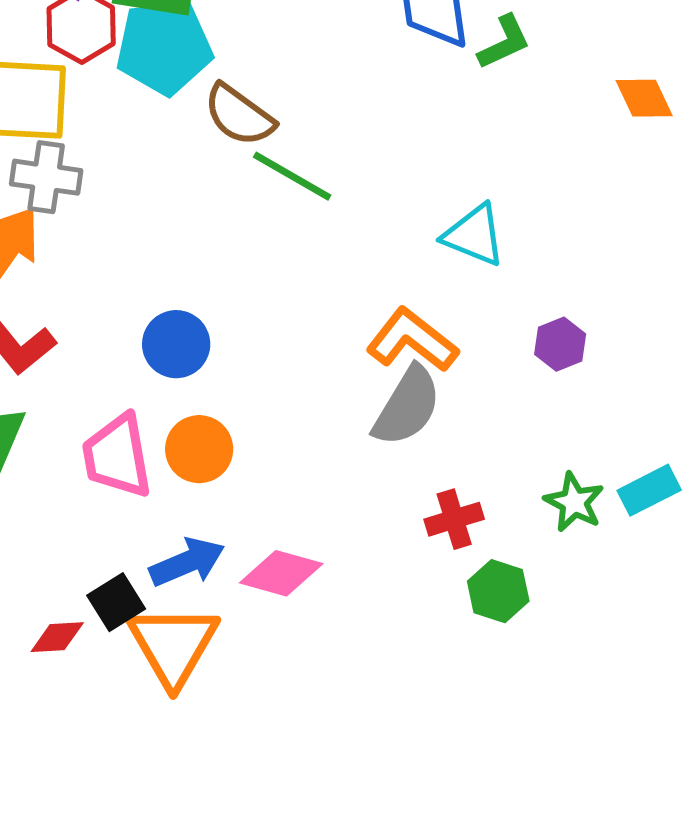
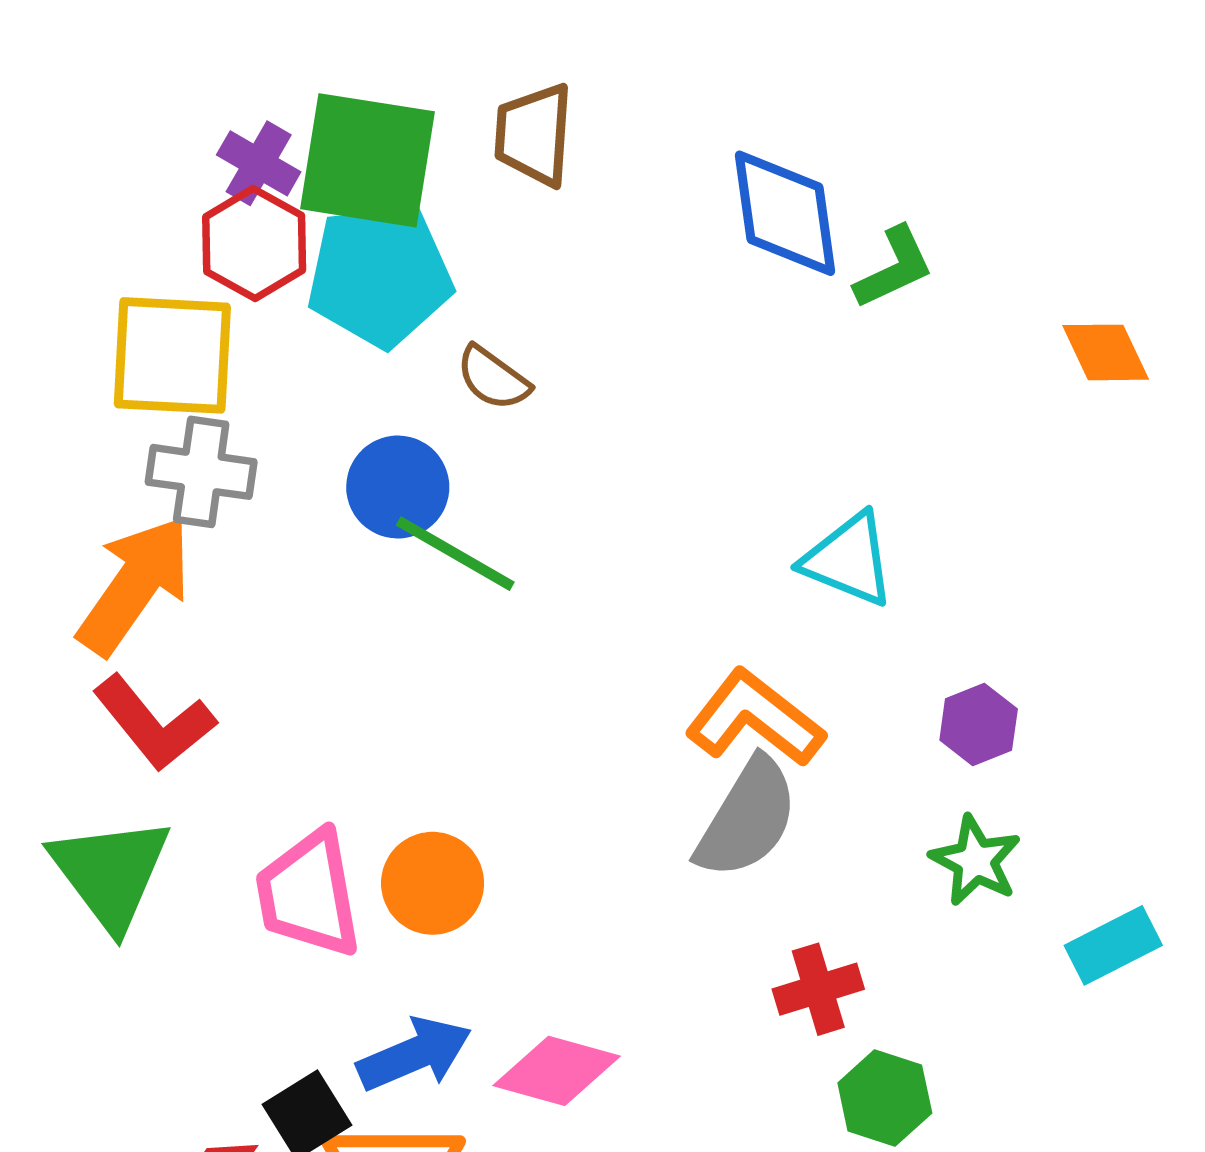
brown semicircle: (239, 115) -> (493, 378), size x0.7
green line: (292, 176) -> (455, 554), moved
blue circle: (176, 344) -> (398, 487), moved
green star: (574, 502) -> (976, 861), moved

